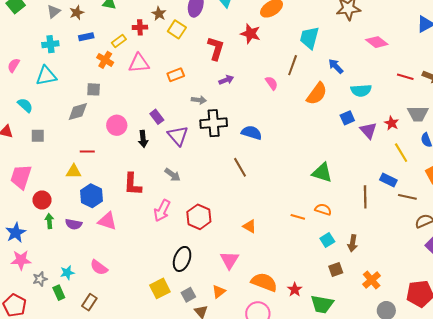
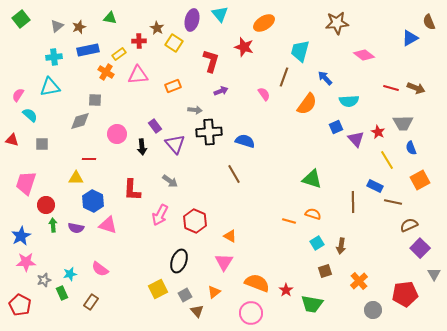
blue rectangle: (86, 37) -> (88, 50), size x1.5
pink semicircle: (14, 65) -> (18, 95), moved
orange triangle: (249, 226) -> (230, 236), moved

